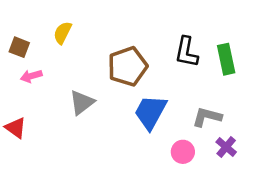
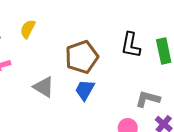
gray triangle: (82, 102) -> (44, 87), turned -50
blue trapezoid: (150, 112) -> (85, 90), moved, size x0.7

